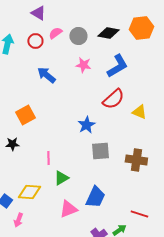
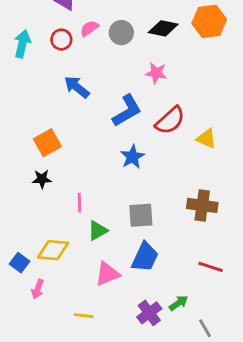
pink star: (83, 65) -> (156, 73), moved
blue L-shape: (117, 66) -> (127, 111), moved
black star: (12, 144) -> (42, 179), moved
gray square: (100, 151) -> (141, 215), moved
red line: (139, 214) -> (211, 267), moved

